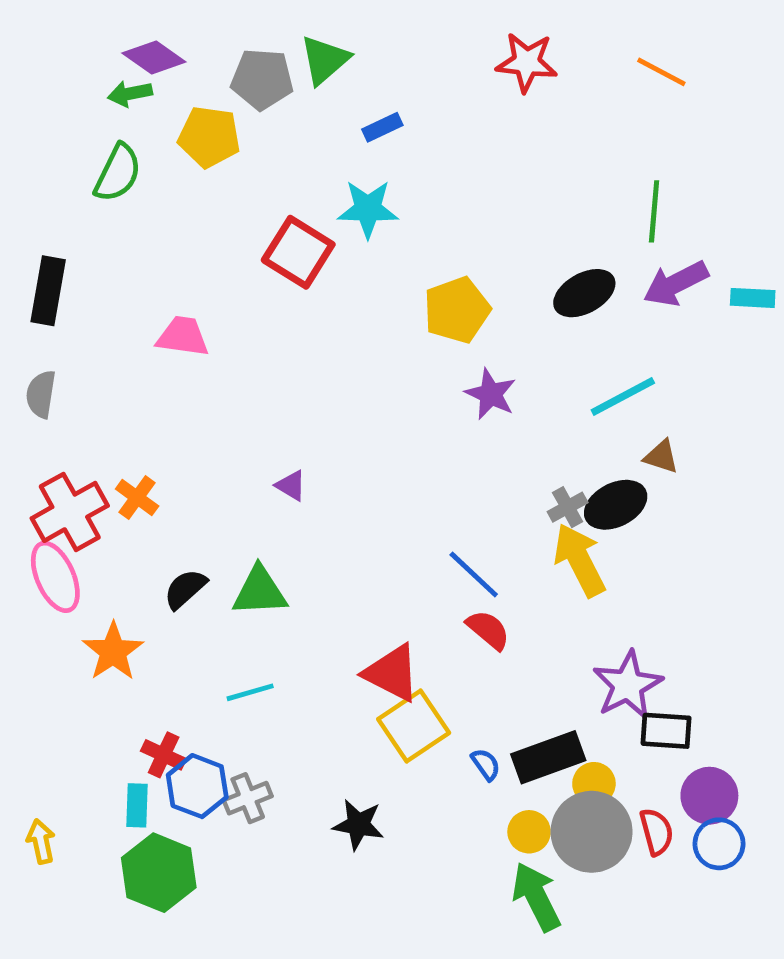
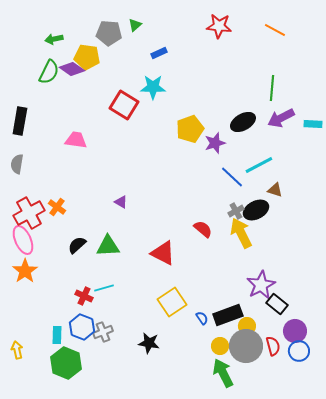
purple diamond: (154, 57) -> (72, 69), moved
green triangle: (325, 60) -> (135, 25), size x0.6
purple star: (491, 394) -> (215, 143), moved, turned 30
blue line: (474, 574) -> (232, 177), moved
red semicircle: (488, 630) -> (203, 229), moved
orange star: (113, 651) -> (25, 271), moved
red triangle: (392, 673) -> (163, 253), moved
black rectangle: (666, 731) -> (277, 304), turned 35
red cross: (164, 755) -> (84, 296), moved

